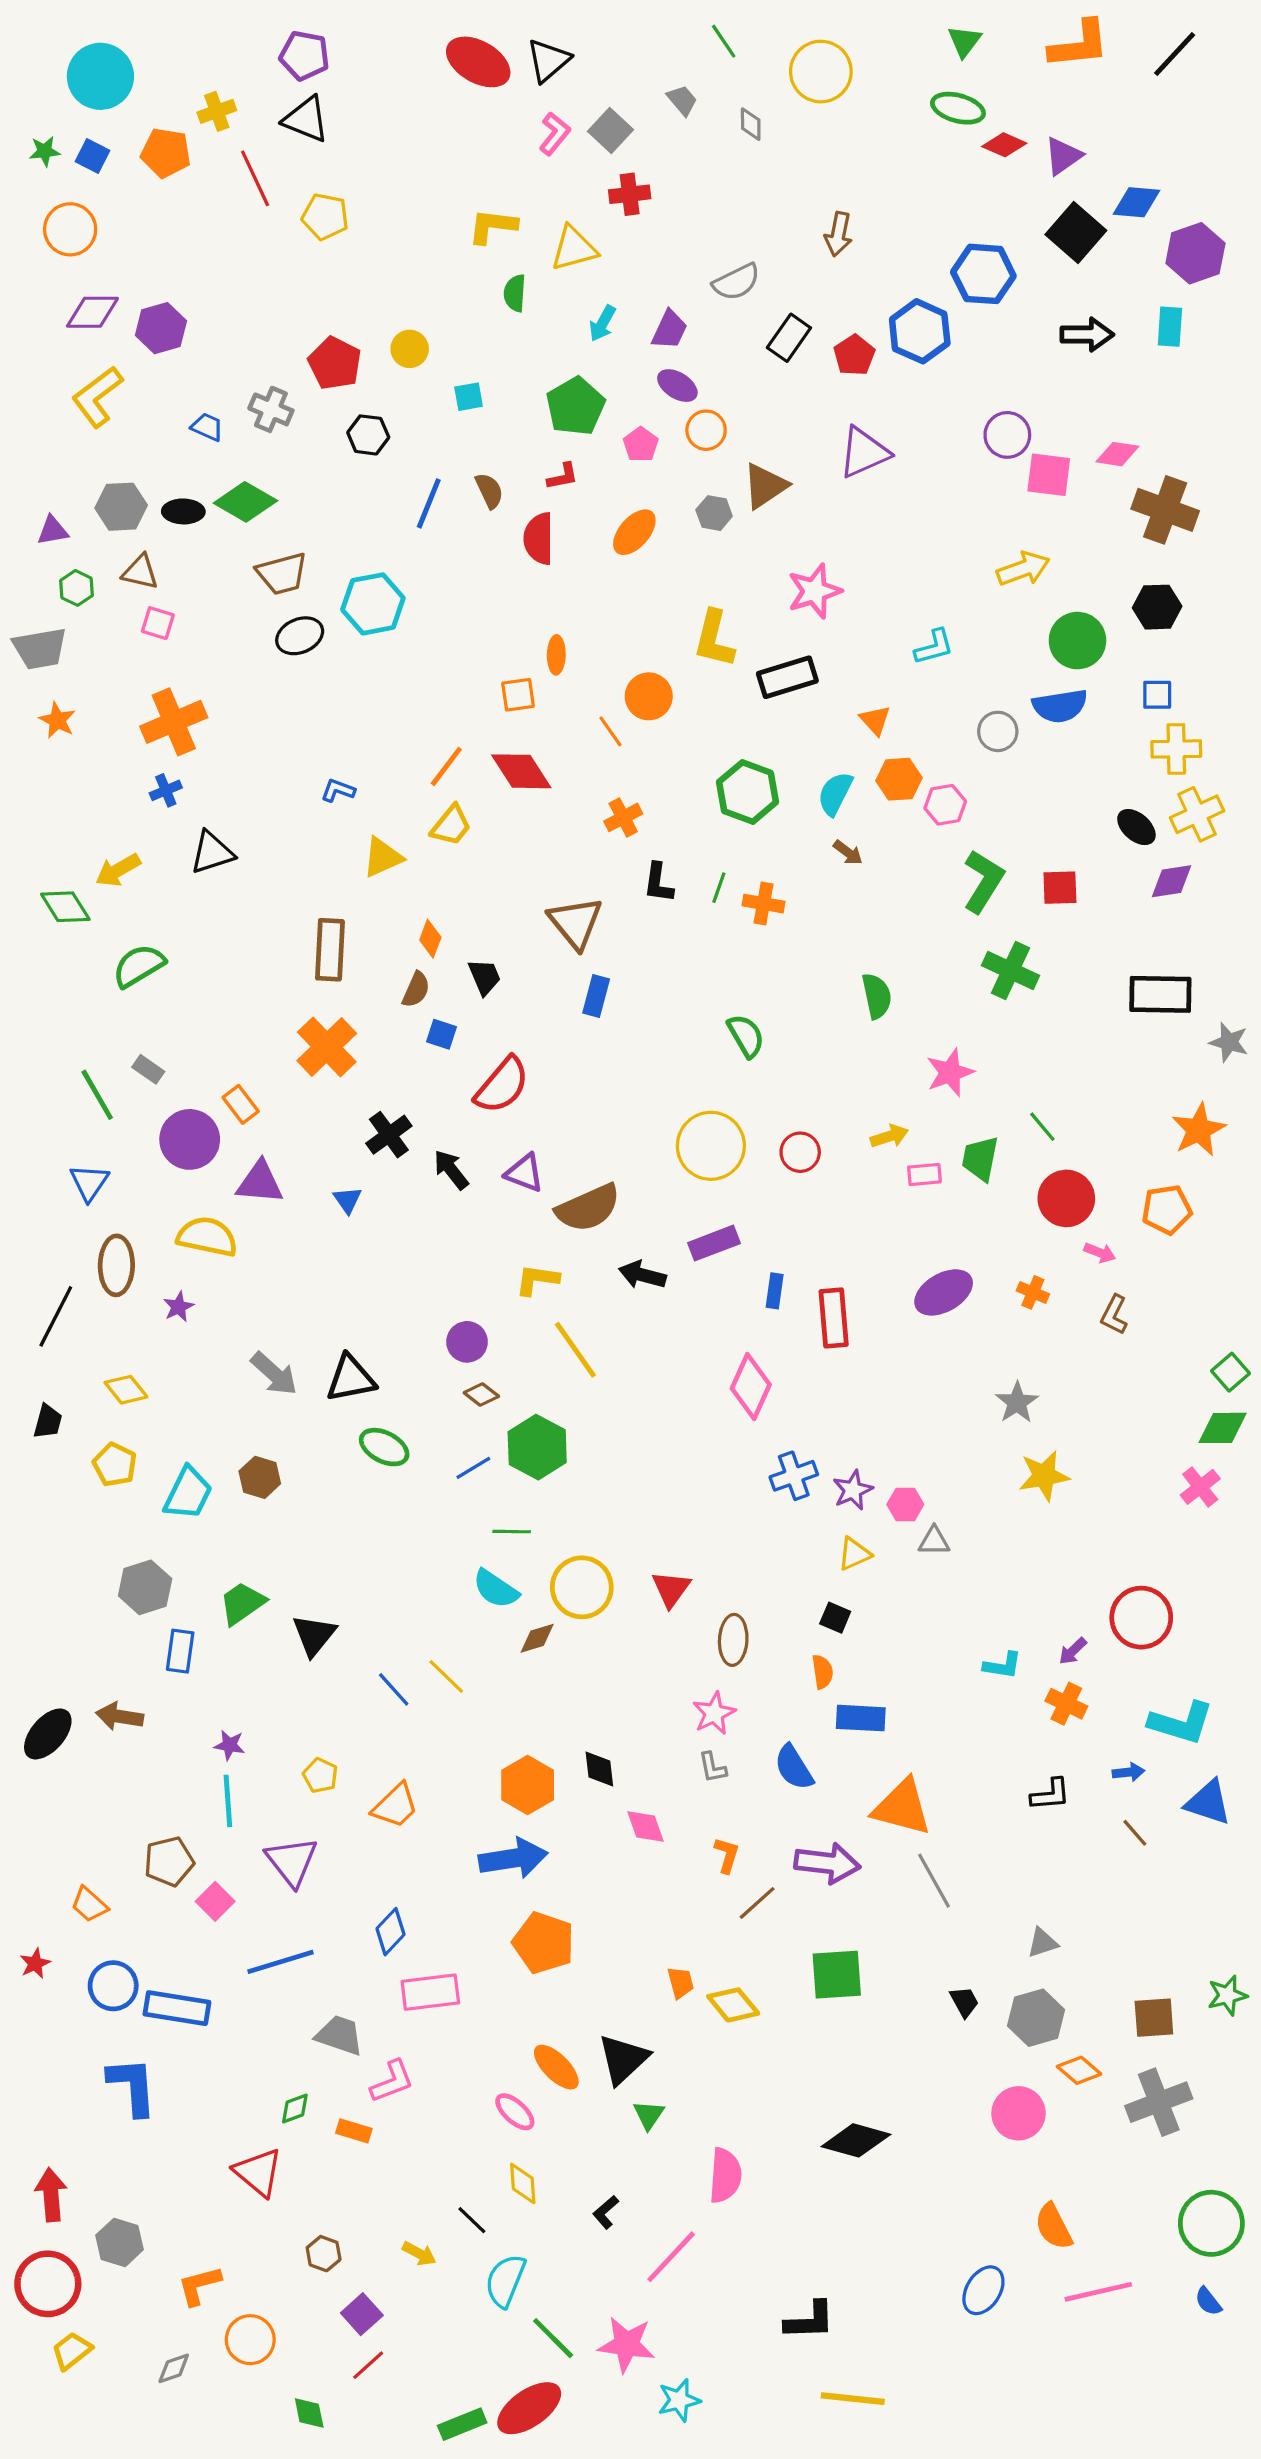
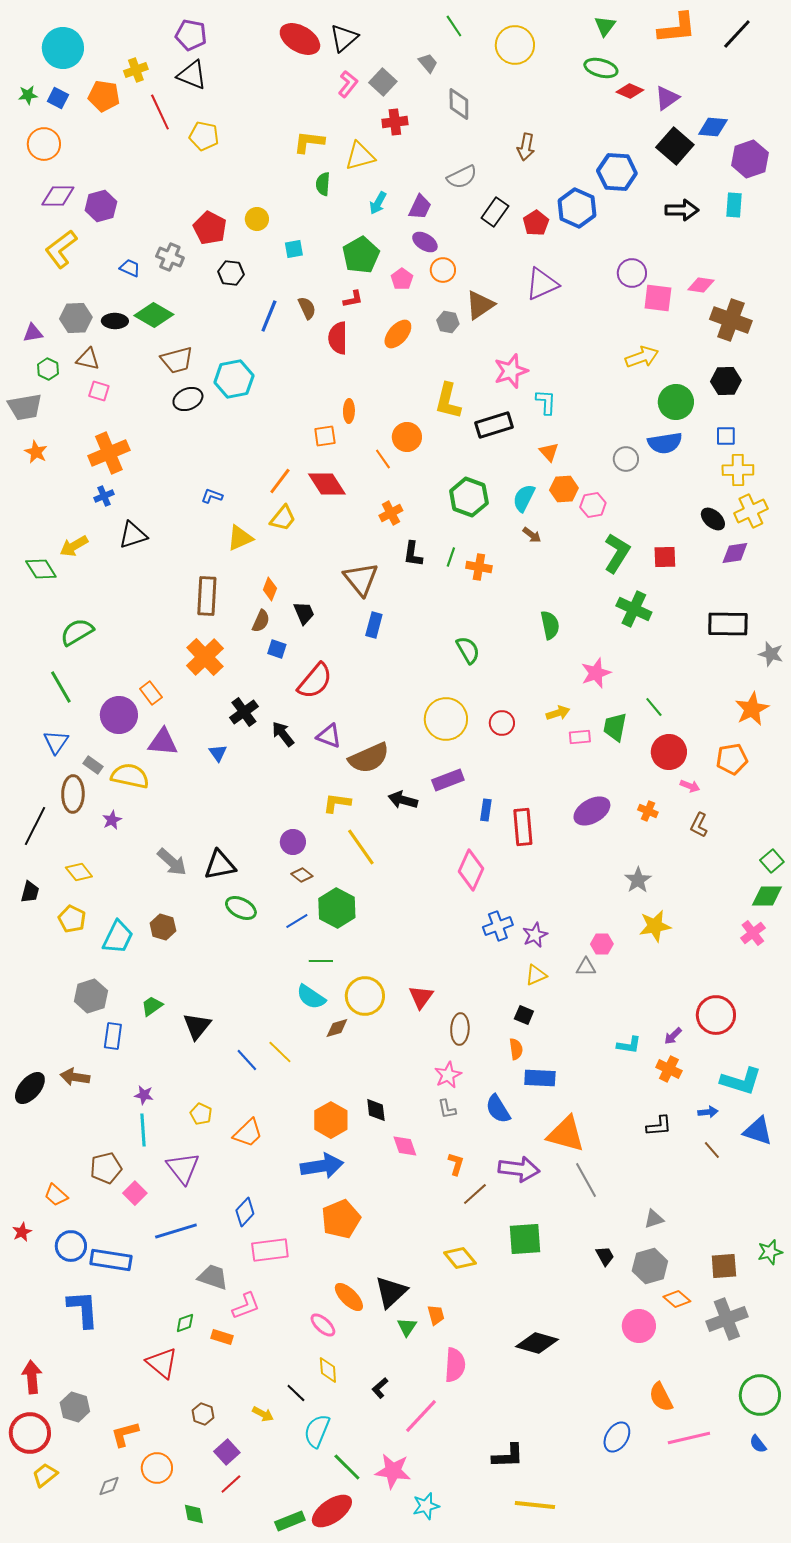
gray diamond: (751, 124) -> (459, 104), moved, size x1.5
cyan L-shape: (934, 647) -> (546, 402), moved, turned -72
green semicircle: (139, 966) -> (77, 632), moved
gray rectangle: (148, 1069) -> (93, 765), moved
pink hexagon: (905, 1504) -> (602, 944), moved
green trapezoid: (242, 1603) -> (152, 1006), size x0.7
orange pentagon: (544, 1943) -> (341, 1219), turned 30
orange trapezoid: (681, 1983) -> (436, 1315), moved

